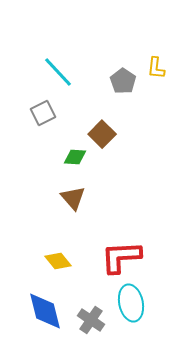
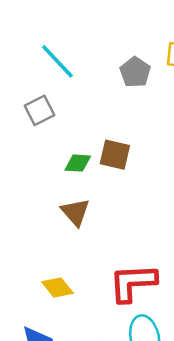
brown square: (102, 134) -> (115, 155), moved, turned -32

